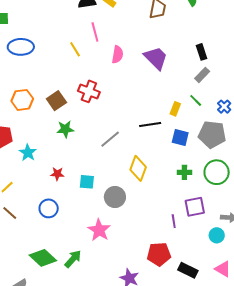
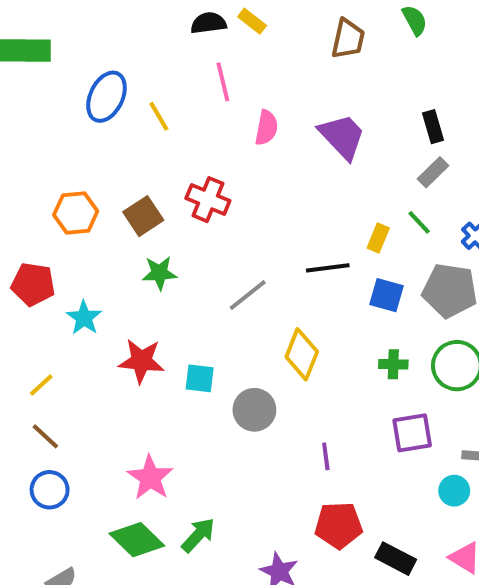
blue ellipse: (21, 47) -> (106, 97), moved, turned -65
yellow line: (75, 49) -> (159, 116), moved
red star: (57, 174) -> (141, 361), size x1.6
blue circle: (49, 208) -> (50, 490), moved
purple line: (174, 221) -> (326, 456), moved
pink star: (99, 230) -> (150, 478), moved
green diamond: (43, 258) -> (137, 540), moved
green arrow: (73, 259) -> (198, 535), moved

